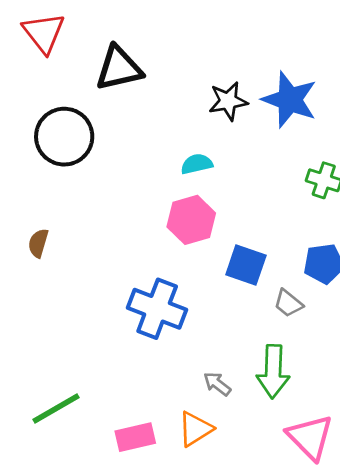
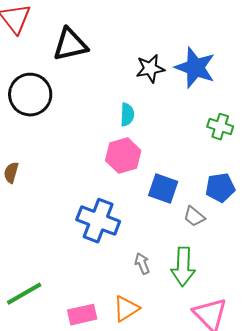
cyan semicircle: (197, 164) -> (127, 115), turned 105
gray arrow: (217, 384) -> (142, 264), moved, turned 30

